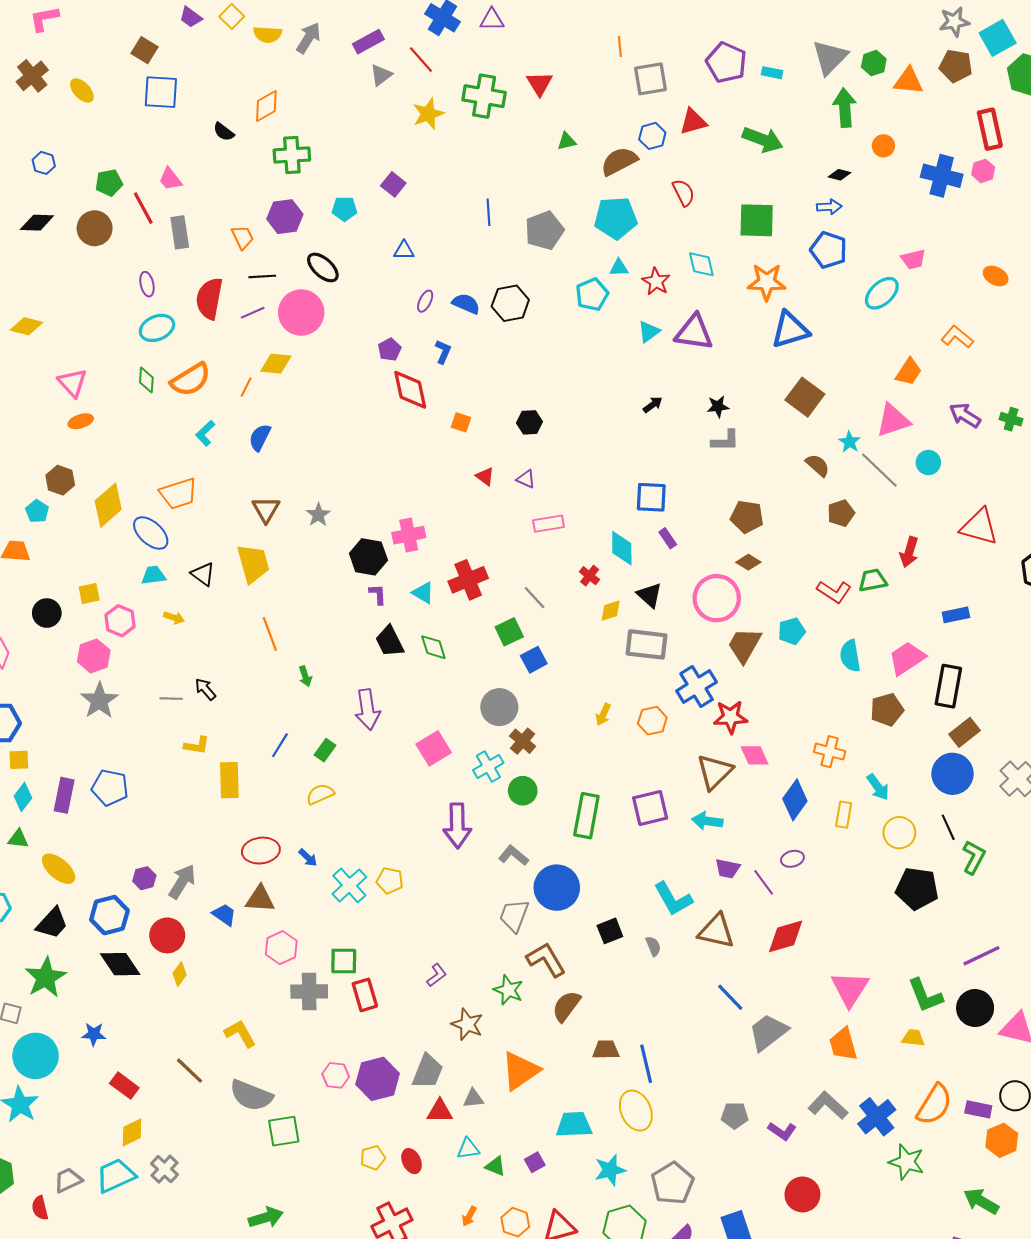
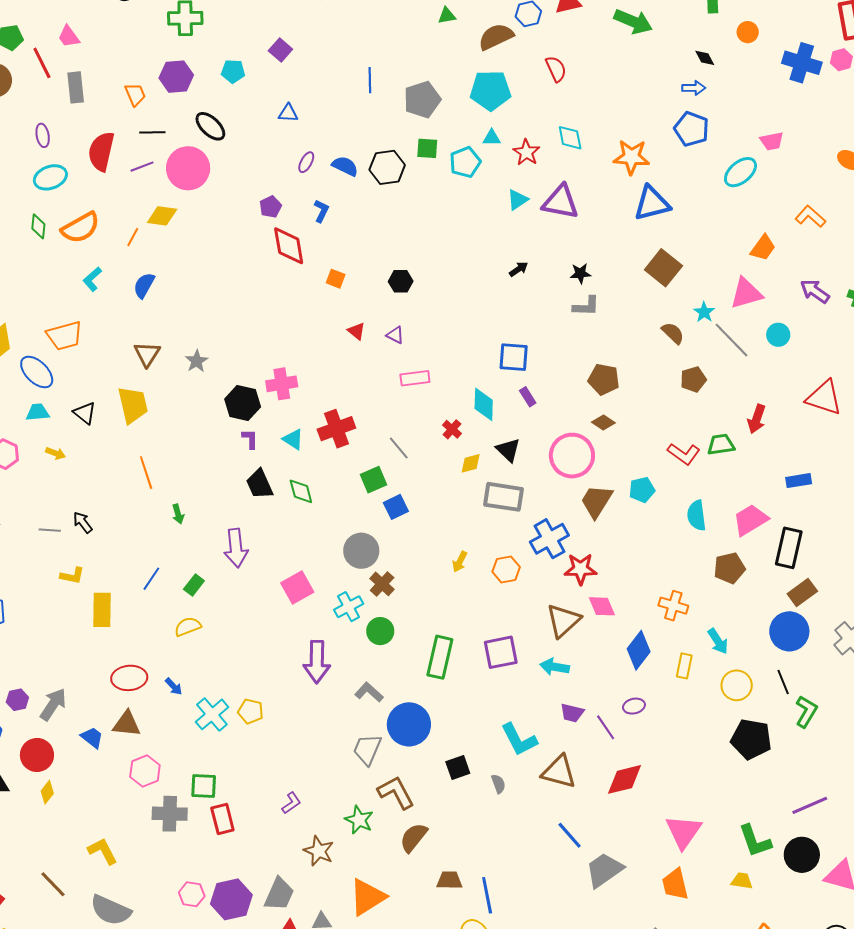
black diamond: (840, 175) -> (705, 58), turned 45
green square: (757, 220) -> (427, 148), moved, size x0.6

